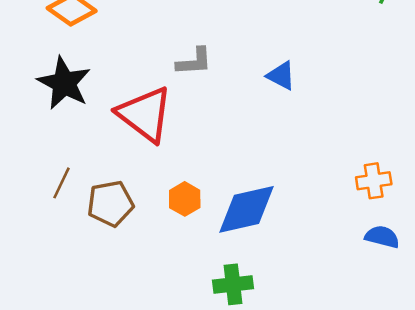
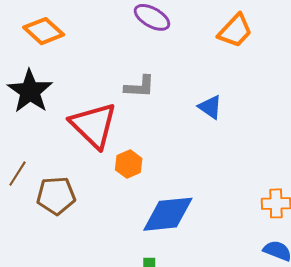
orange hexagon: (185, 199) -> (129, 164), moved

